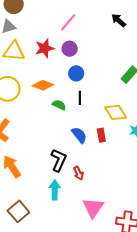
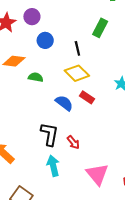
black line: (80, 98) -> (77, 48), moved
yellow diamond: (116, 112) -> (77, 73), moved
red rectangle: (101, 135) -> (87, 97), turned -32

